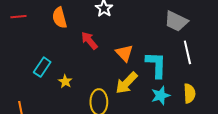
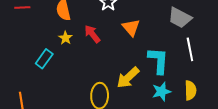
orange triangle: (124, 53) -> (131, 28), moved
yellow star: (65, 81) -> (65, 38), moved

